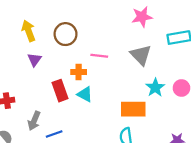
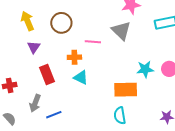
gray triangle: (141, 55) -> (121, 31), moved
cyan star: (155, 88) -> (145, 69), turned 30
red rectangle: (60, 91) -> (47, 74), moved

